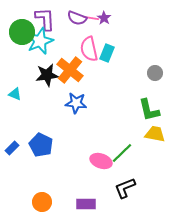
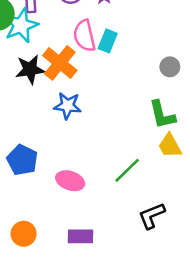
yellow trapezoid: (155, 134) -> (170, 146), turned -130
pink ellipse: (101, 161) -> (70, 181), moved
black L-shape: (125, 188) -> (152, 216), moved

